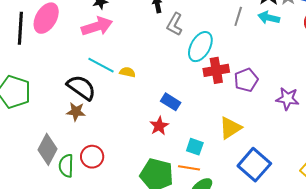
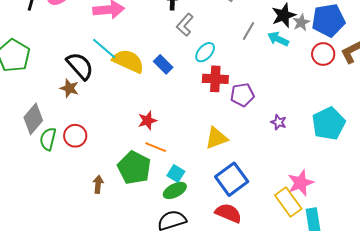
cyan ellipse: (200, 47) -> (205, 52), size x0.7
yellow semicircle: (127, 72) -> (128, 61), size x2.0
purple star: (287, 99) -> (279, 122), size x0.7
blue rectangle: (171, 102) -> (163, 64), moved
cyan square: (195, 147) -> (176, 173), moved
orange line: (189, 168) -> (156, 147), moved

